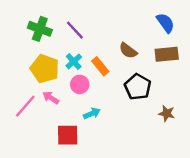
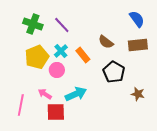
yellow pentagon: (45, 69) -> (37, 57), turned 30
pink circle: (80, 84) -> (57, 70), moved
pink arrow: (51, 98) -> (45, 94), moved
pink line: (25, 106) -> (21, 105), moved, turned -30
cyan arrow: (92, 113) -> (76, 94), size x1.5

